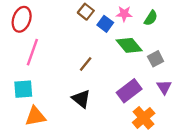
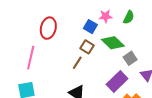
brown square: (86, 12) -> (87, 47), moved
red ellipse: (22, 19) -> (48, 28), moved
gray square: (156, 59) -> (130, 58), moved

